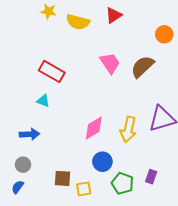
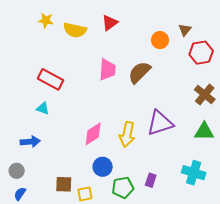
pink trapezoid: (110, 63) -> (107, 70), turned 40
gray circle: (23, 165) -> (17, 171), moved
green pentagon: (122, 183) -> (123, 188), turned -30

